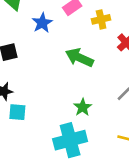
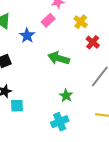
yellow cross: (101, 19) -> (81, 22), moved, turned -32
cyan cross: (70, 140) -> (60, 122), size x0.7

